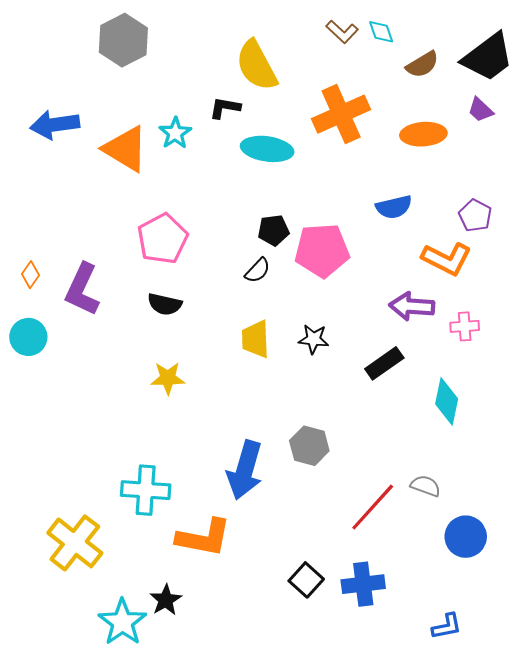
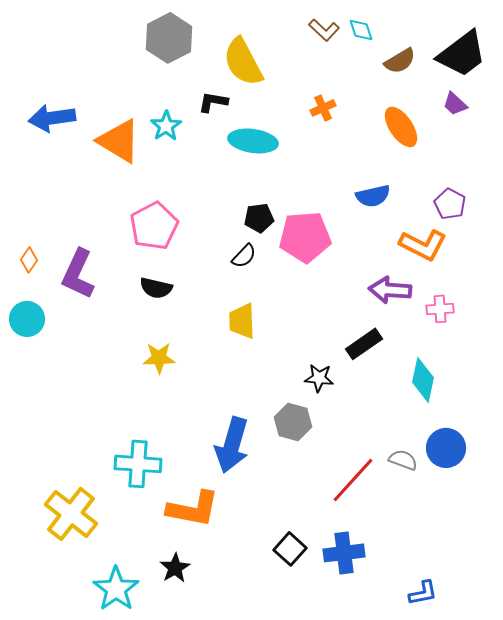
gray hexagon: (123, 40) -> (169, 38), moved
orange cross: (341, 114) -> (323, 108), size x0.5
orange ellipse: (423, 134) -> (401, 127), turned 60
black star: (314, 339) -> (319, 378), moved
blue circle: (466, 537) -> (446, 448), moved
black star: (166, 600) -> (175, 568), moved

